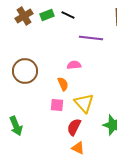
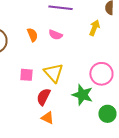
pink semicircle: (74, 65) -> (55, 35), moved, turned -152
orange semicircle: (63, 84) -> (32, 35), moved

